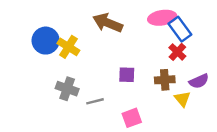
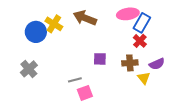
blue rectangle: (180, 29) -> (142, 23), turned 66
yellow cross: (68, 47) -> (54, 24), moved
gray cross: (67, 89) -> (29, 69), moved, turned 30
pink square: (132, 118) -> (85, 93), moved

